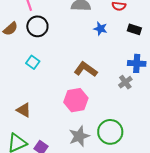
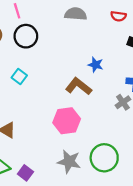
blue star: (100, 29) -> (96, 65), moved
gray star: (79, 136) -> (69, 162), turned 30

